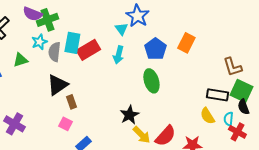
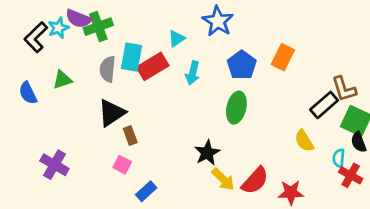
cyan triangle: (121, 29) -> (177, 39), moved, turned 32
cyan star: (39, 42) -> (58, 28), moved
green ellipse: (151, 81) -> (236, 108), turned 30
black rectangle: (217, 95) -> (324, 105), moved, turned -50
yellow semicircle: (207, 116) -> (304, 141), moved

